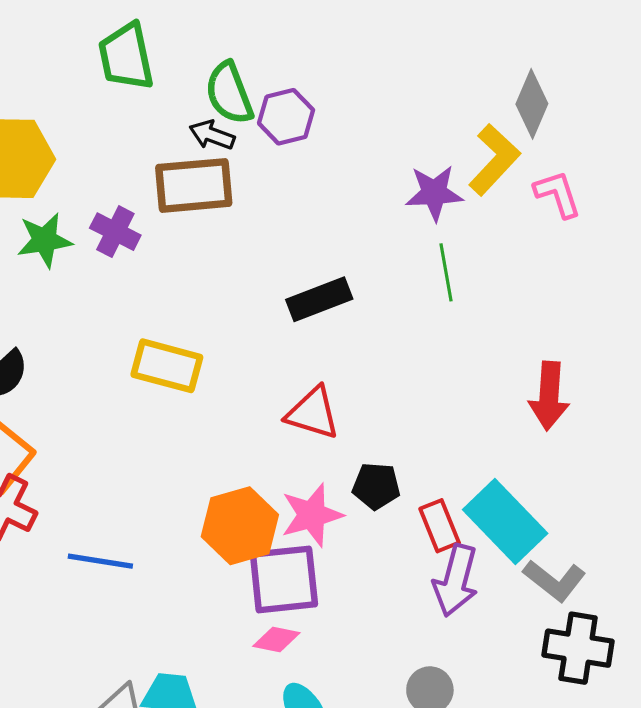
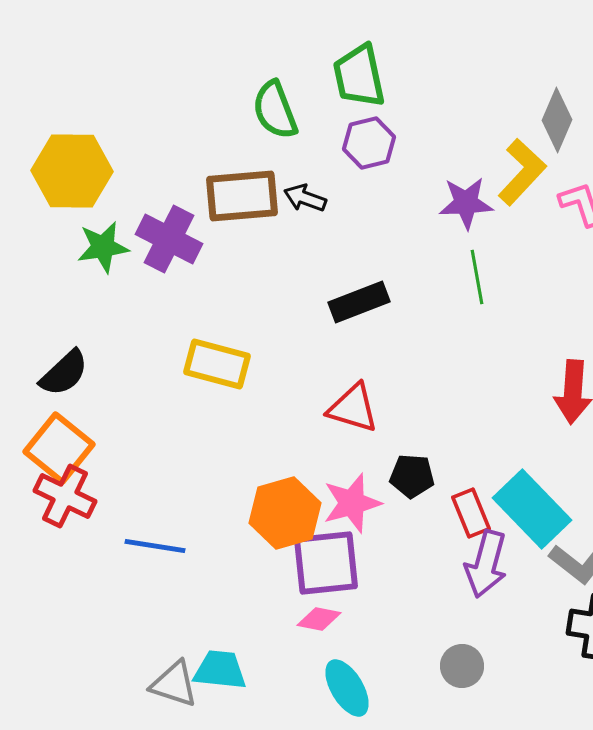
green trapezoid: (126, 57) -> (359, 76), moved
purple hexagon: (286, 117) -> (369, 143), moved
black arrow: (212, 135) -> (305, 198), moved
purple cross: (115, 232) -> (169, 239), size x1.4

